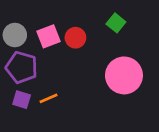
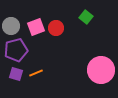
purple pentagon: (22, 67) -> (16, 50), turned -30
pink circle: (124, 75) -> (101, 70), moved

